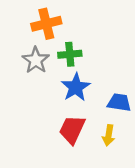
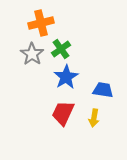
green cross: (70, 54) -> (61, 49), turned -30

